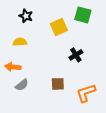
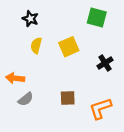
yellow square: (59, 27) -> (69, 47), moved
yellow semicircle: (20, 42) -> (36, 45), moved, turned -72
black cross: (76, 55) -> (105, 63), moved

